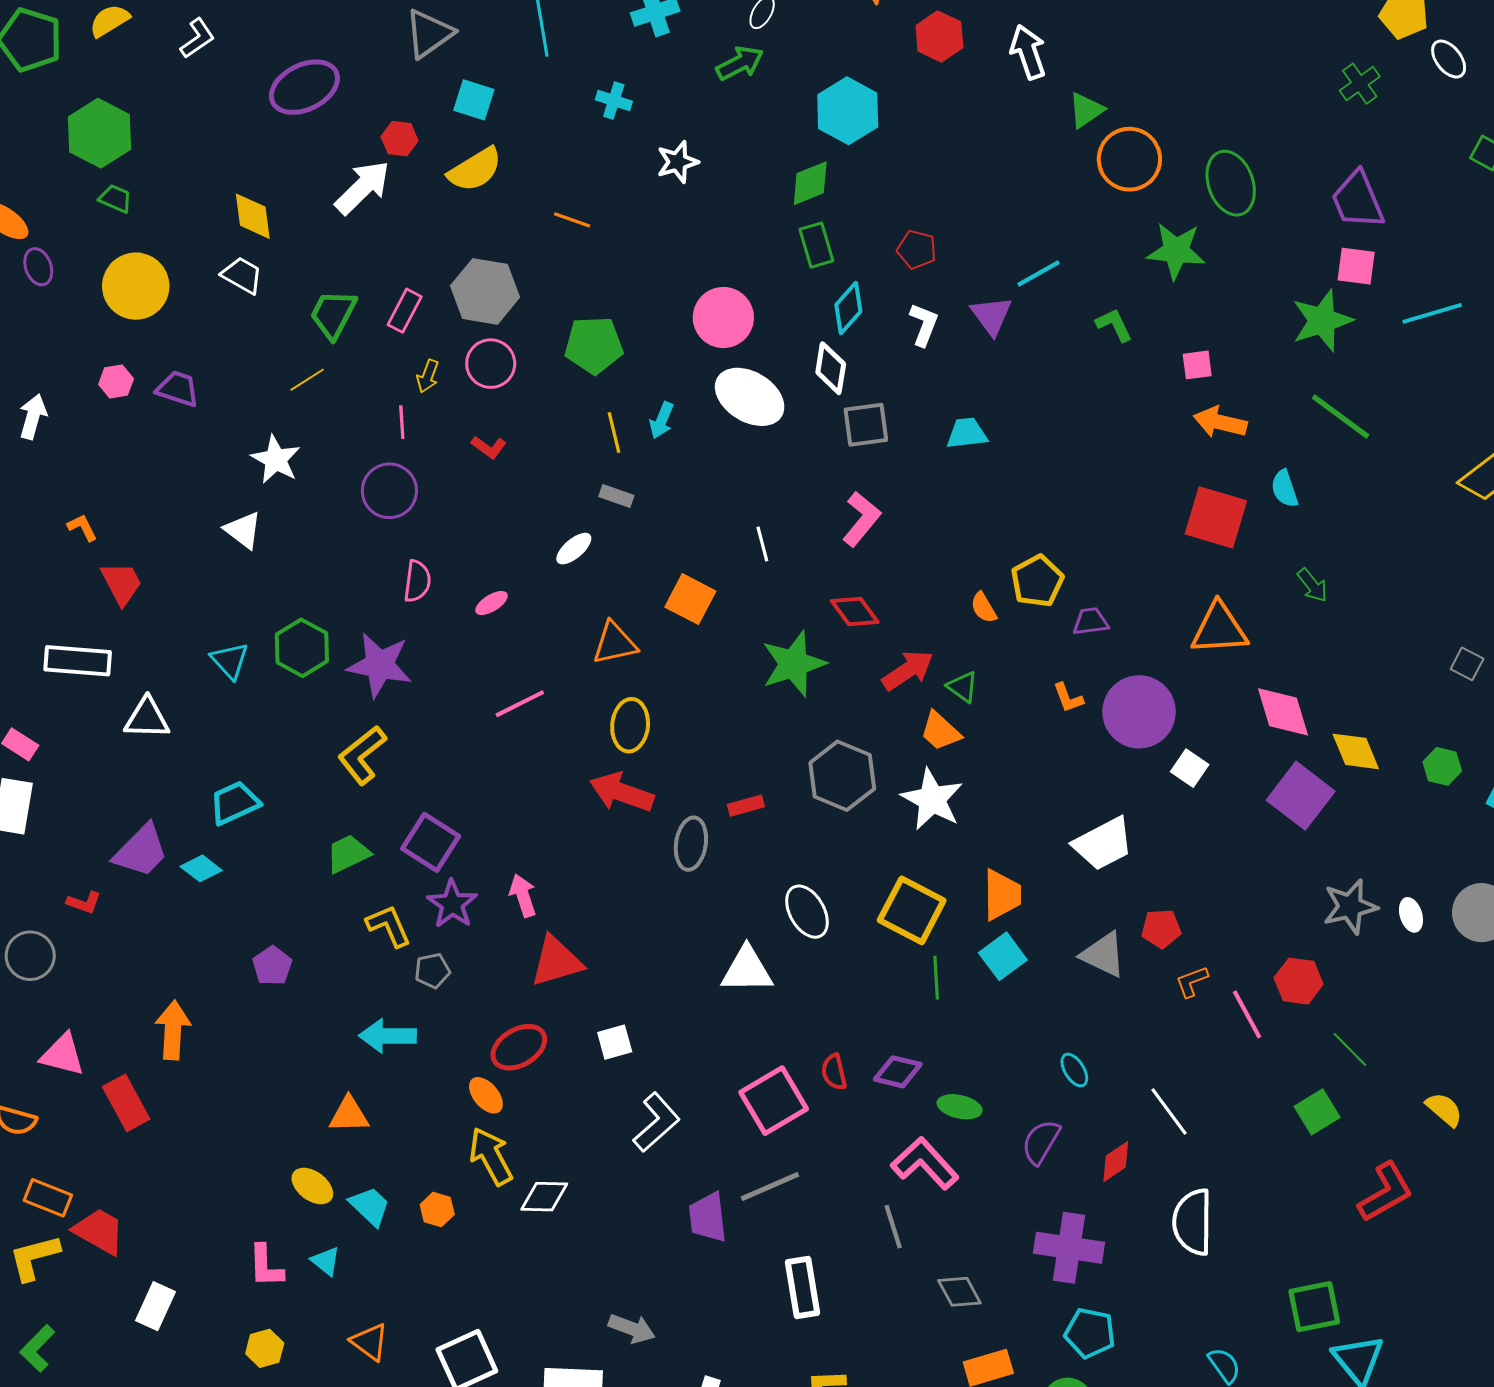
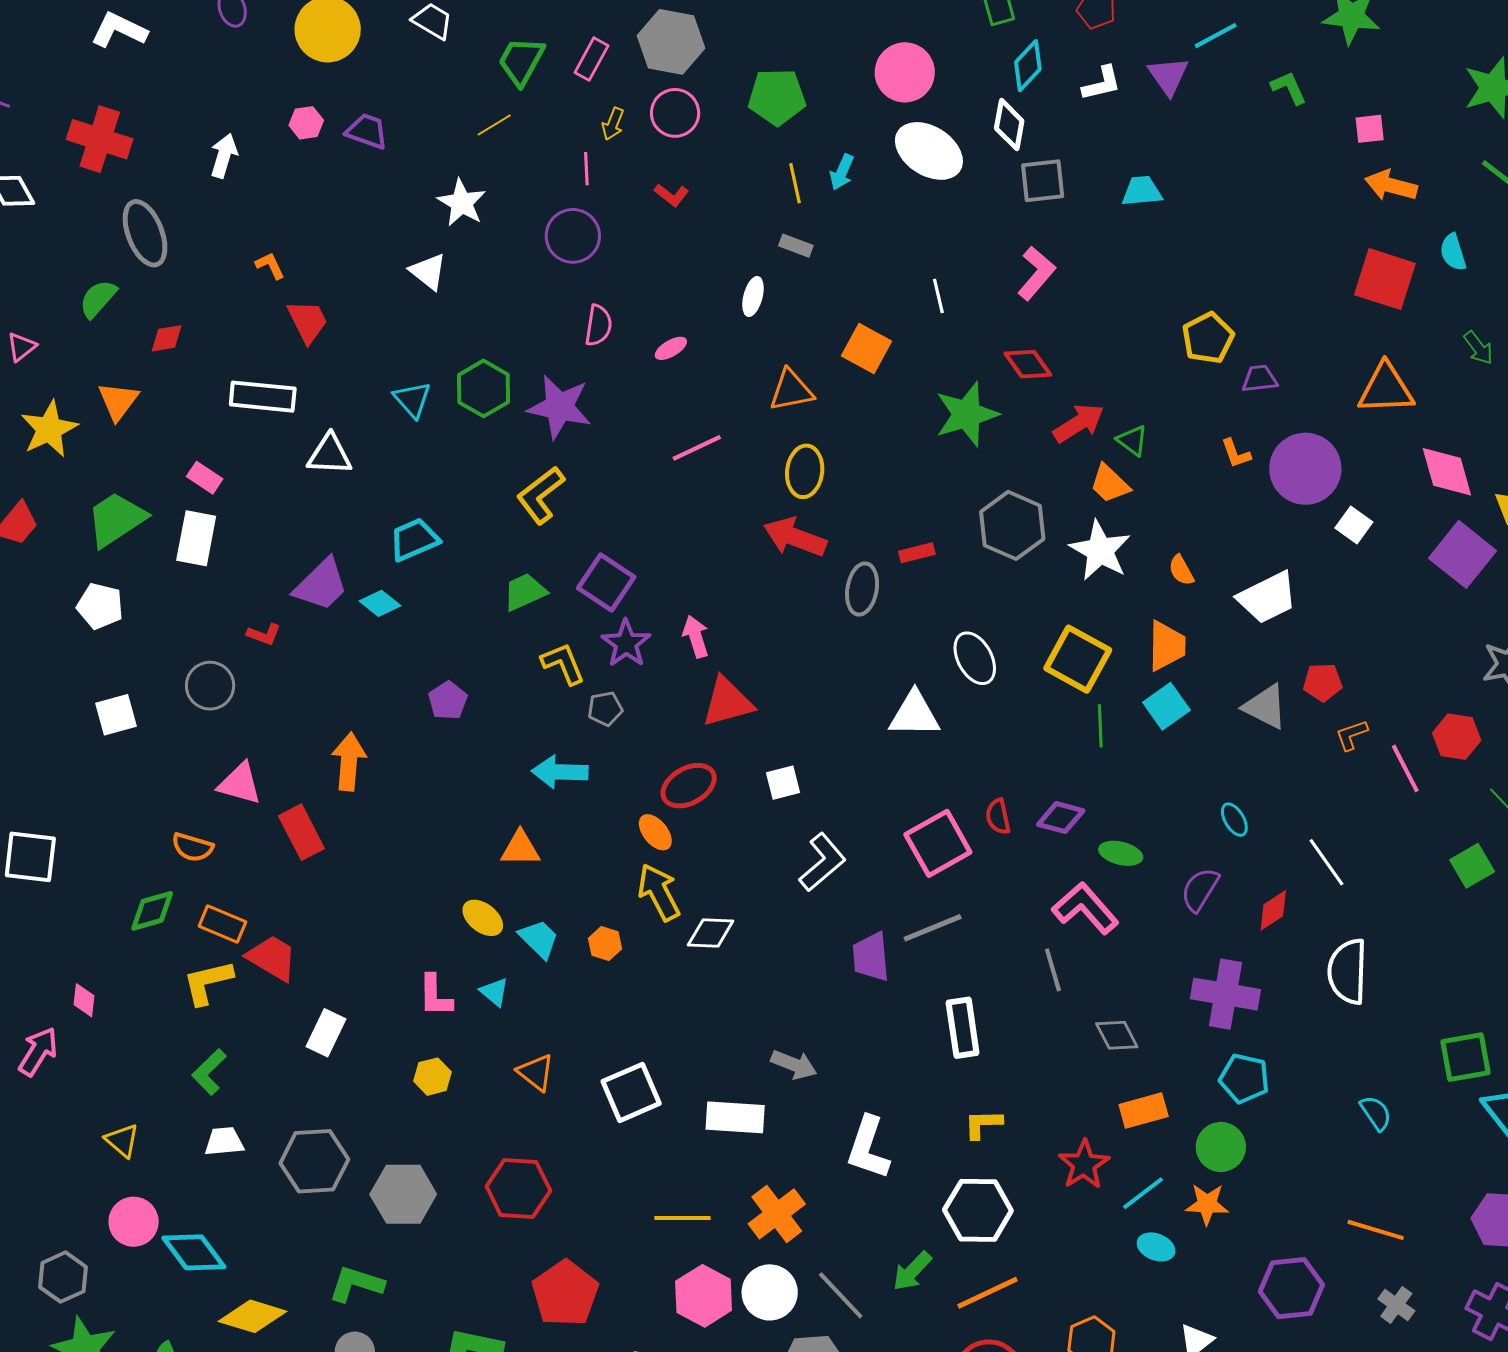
white L-shape: (924, 325) -> (1102, 83), turned 54
white ellipse: (574, 549) -> (753, 296), turned -36
orange semicircle: (984, 608) -> (1181, 570), moved

